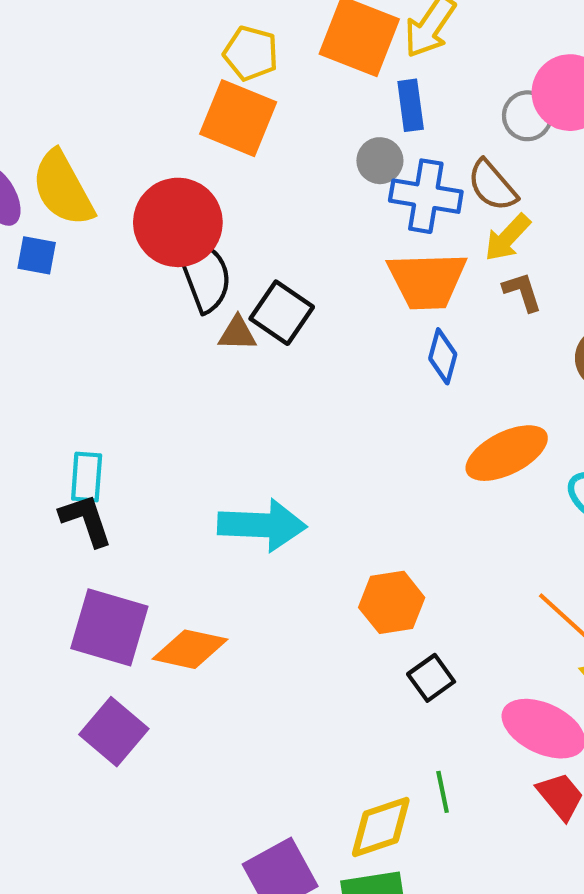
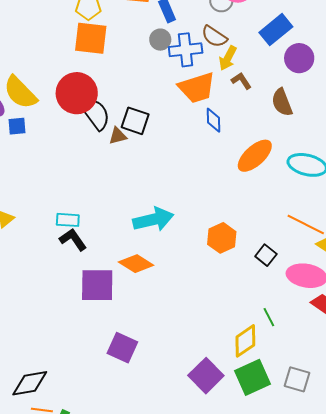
cyan rectangle: (87, 477) -> (68, 220), turned -75
orange diamond: (190, 649) -> (136, 264), moved, turned 36
black square: (431, 678) -> (266, 255), moved
purple square: (114, 732) -> (122, 348), moved

